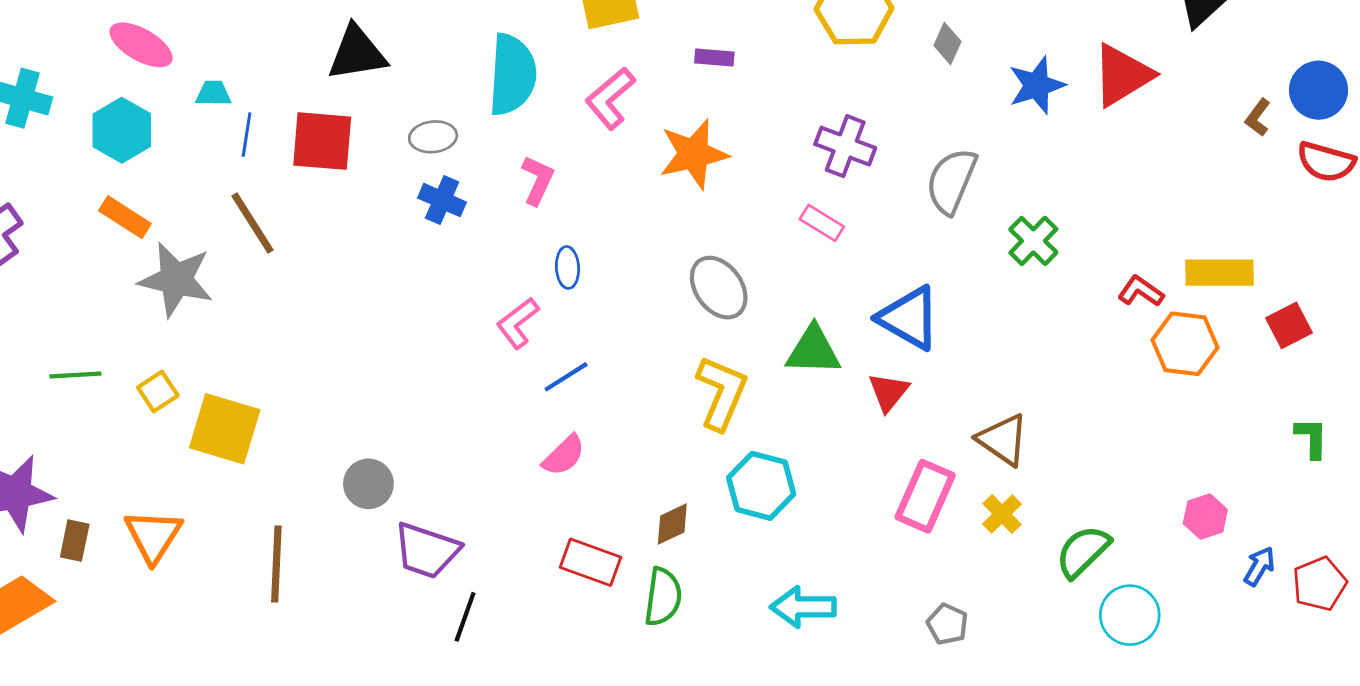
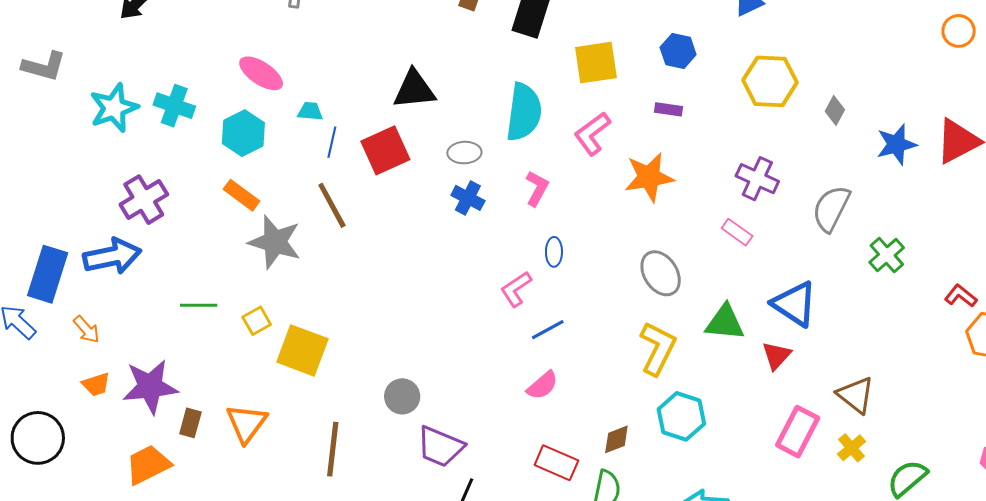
red square: (322, 141) -> (385, 150), turned -33

